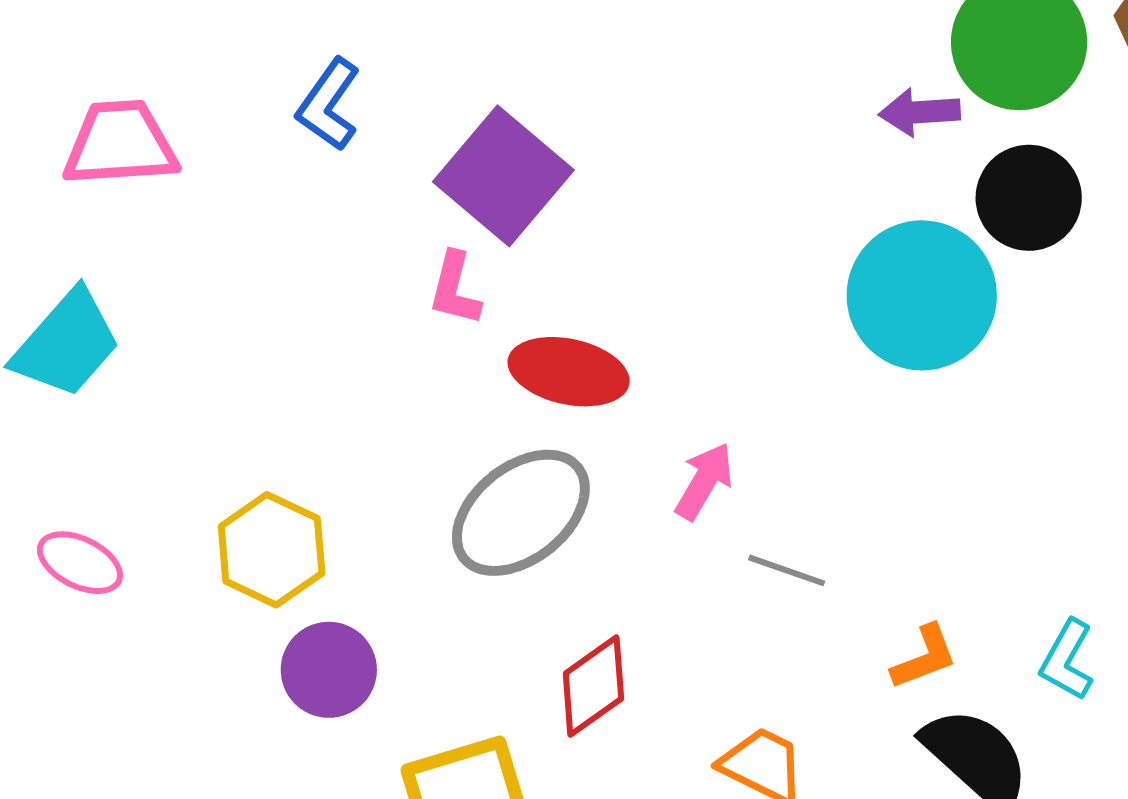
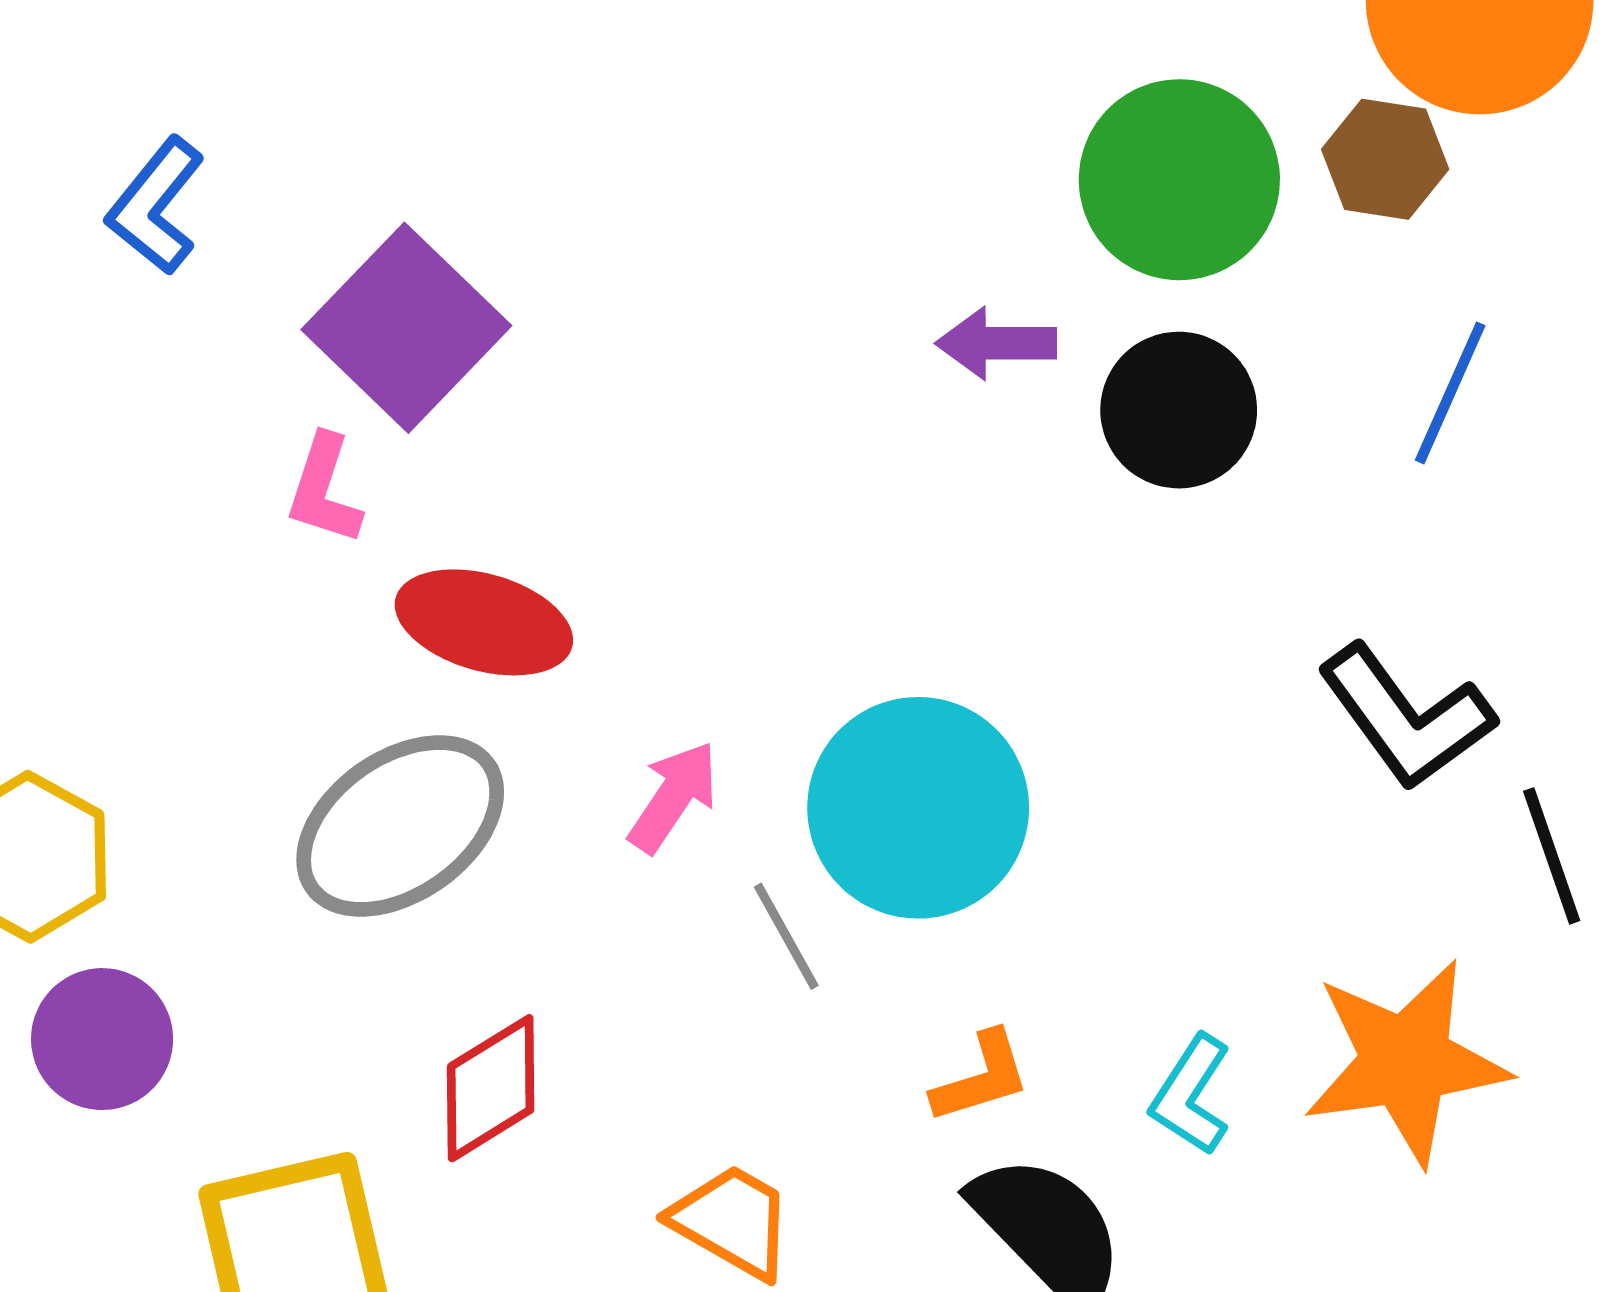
purple arrow: (920, 112) -> (996, 343), moved
cyan circle: (922, 295) -> (918, 808), moved
gray line: (787, 570) -> (786, 936), turned 38

